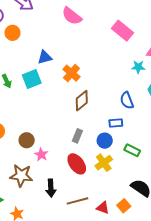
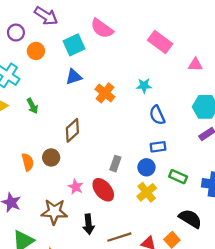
cyan star: (138, 67) -> (144, 86), moved
cyan square: (32, 79) -> (74, 45), moved
blue semicircle: (127, 100) -> (157, 115), moved
brown diamond: (82, 101) -> (72, 130), moved
brown circle: (27, 140) -> (51, 157), moved
red ellipse: (77, 164) -> (103, 190), moved

